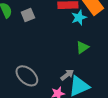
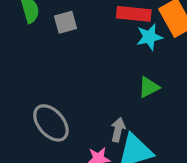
gray arrow: (67, 75) -> (118, 130), turned -48

